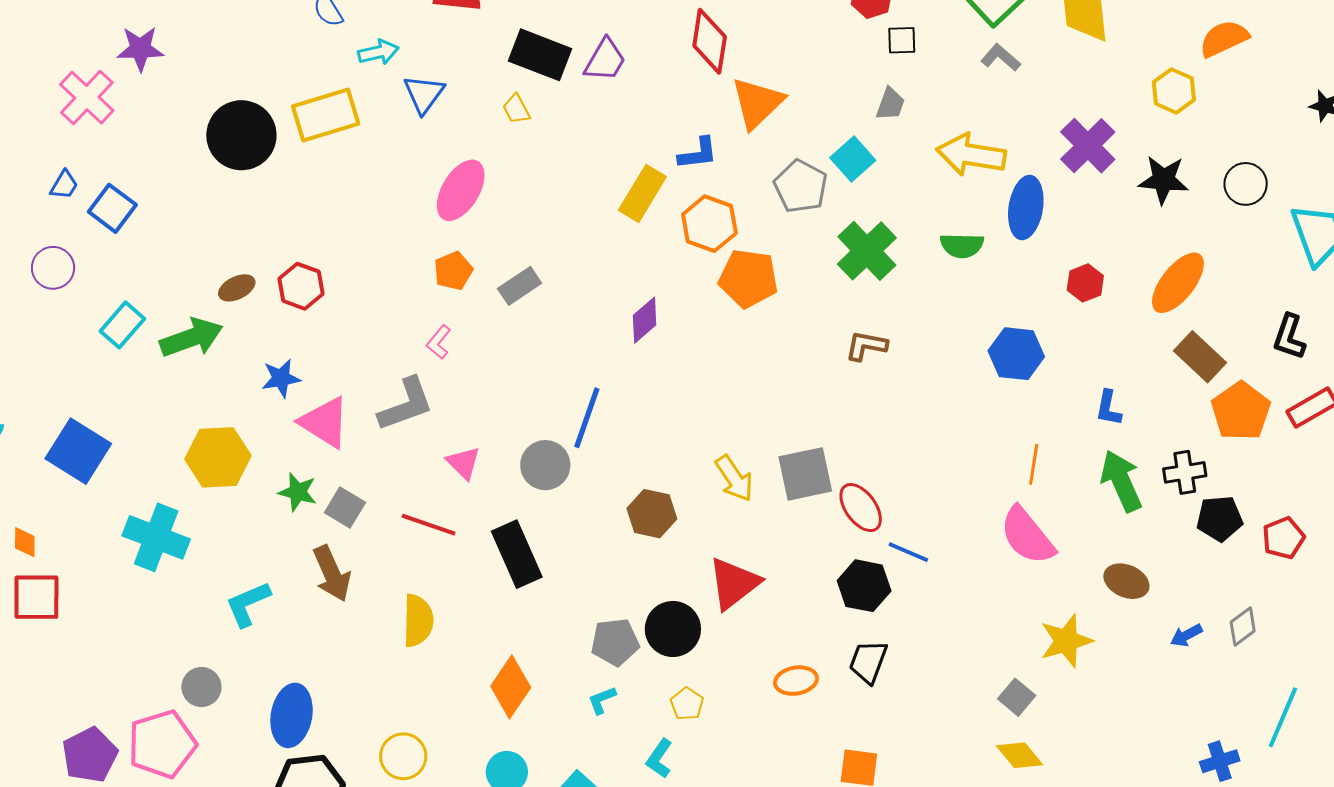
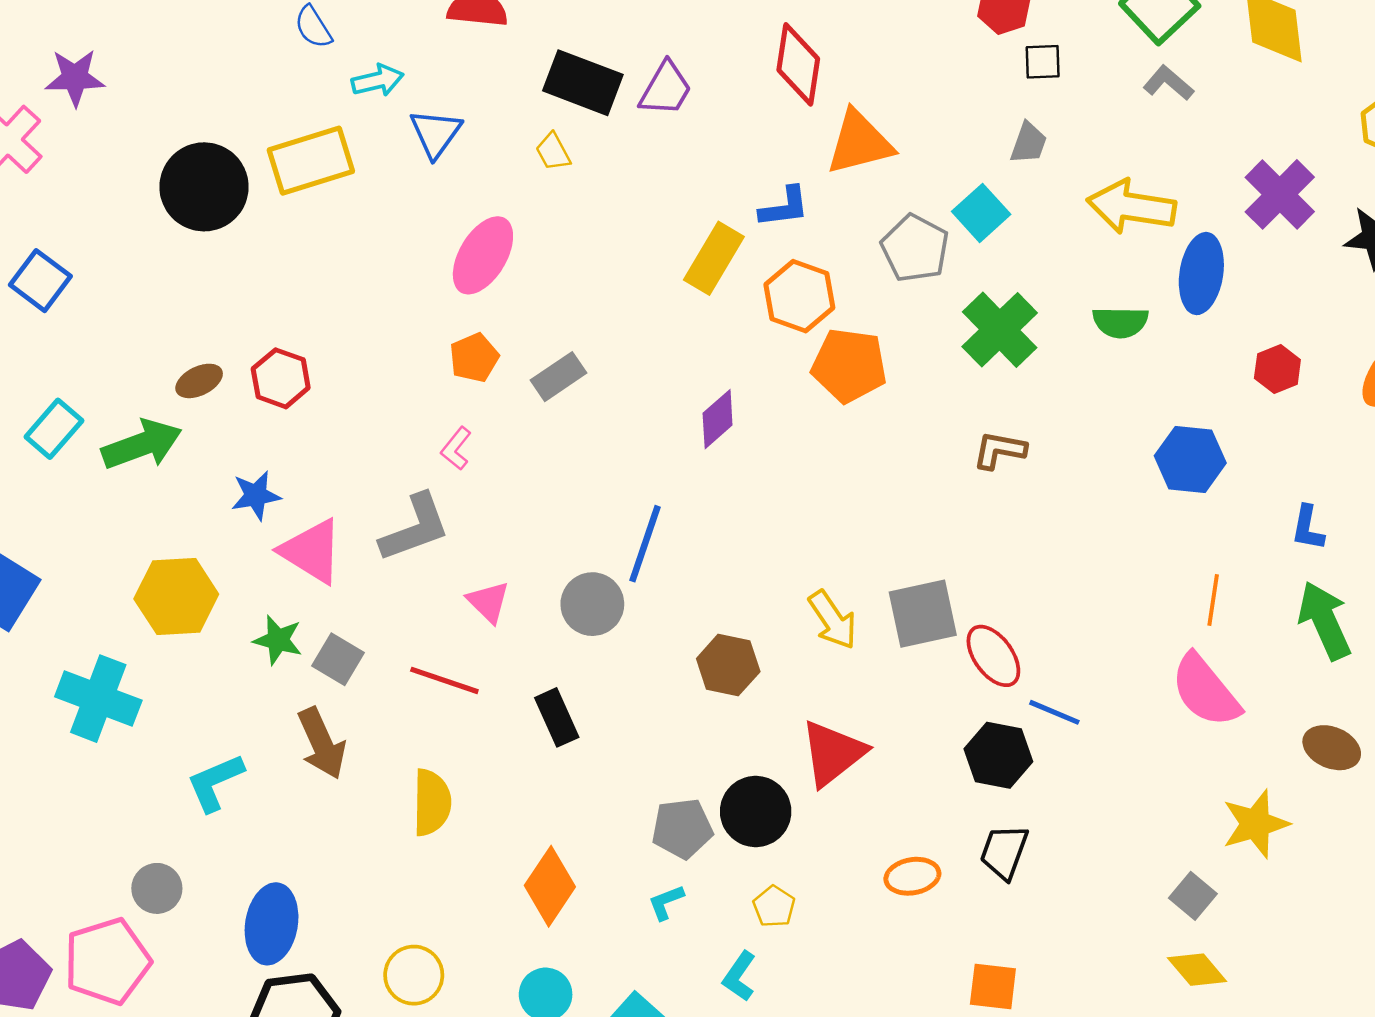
orange triangle: (757, 103) -> (859, 143), turned 30
black rectangle: (517, 554) -> (557, 717), size x0.7

